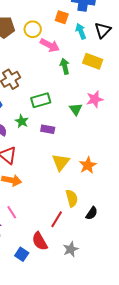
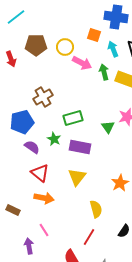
green arrow: (65, 66) -> (104, 72), moved
purple rectangle: (48, 129) -> (80, 147), size x1.5
yellow triangle: (61, 162) -> (77, 177), moved
yellow semicircle: (72, 198) -> (96, 209), moved

